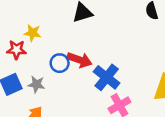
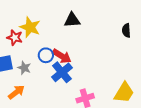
yellow star: (33, 33) -> (30, 27), size x1.5
blue cross: (107, 77) -> (62, 72), moved

